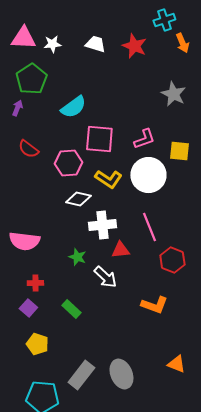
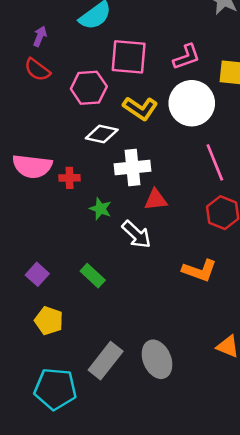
purple arrow: (17, 108) -> (40, 36), moved
pink line: (149, 227) -> (215, 162), moved
pink semicircle: (24, 241) -> (32, 166), moved
red cross: (35, 283) -> (69, 178), moved

